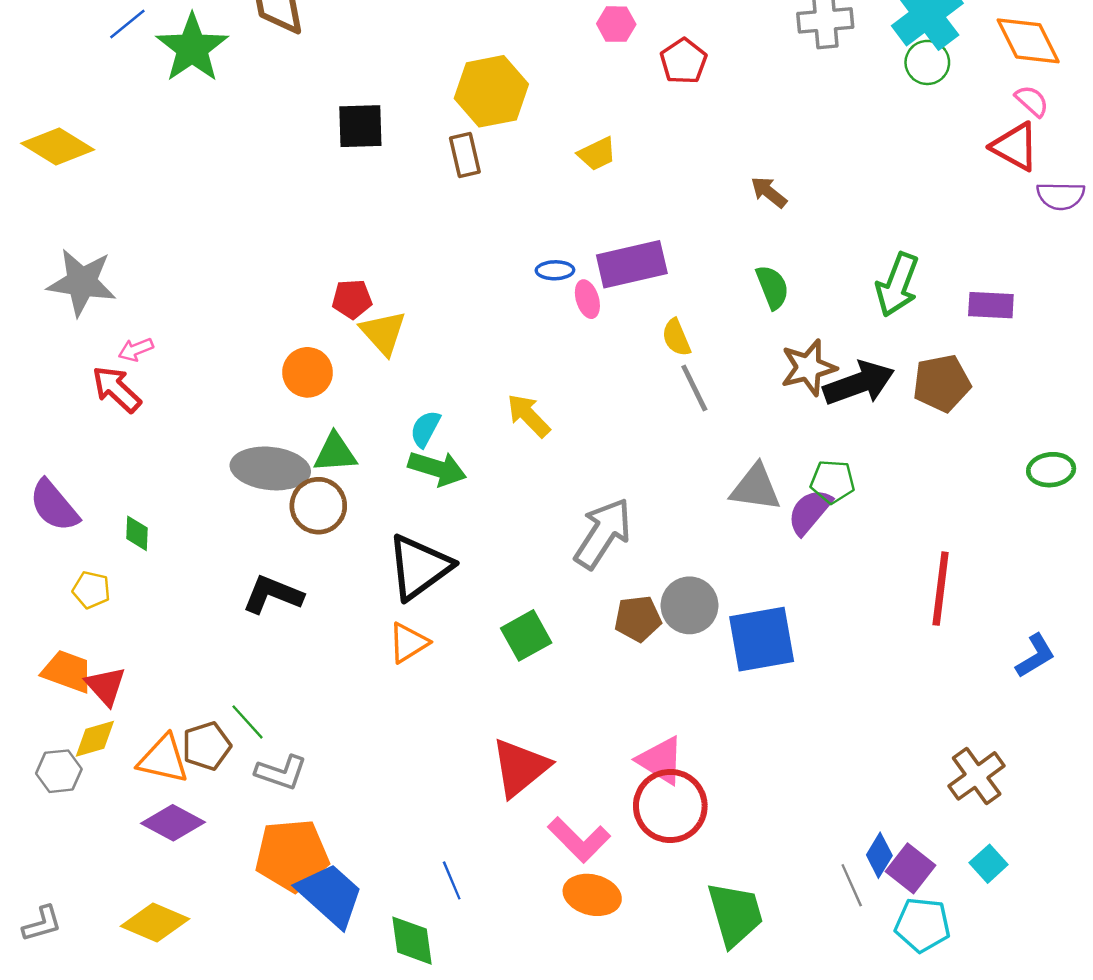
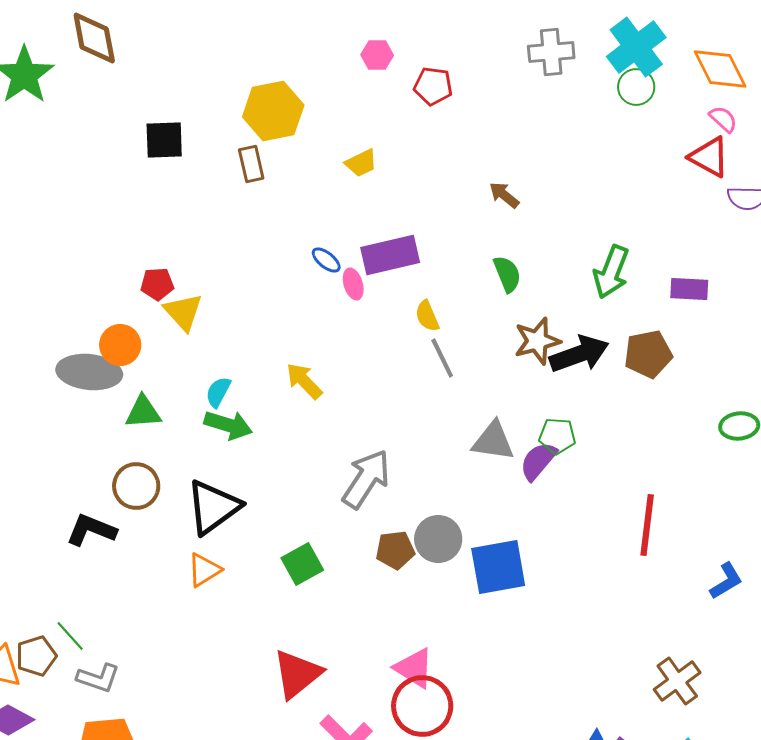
red pentagon: (683, 61) -> (433, 86), turned -30
blue ellipse: (555, 270) -> (326, 260), turned 40
gray ellipse: (270, 468) -> (89, 372), moved
brown circle: (318, 506) -> (136, 486), moved

